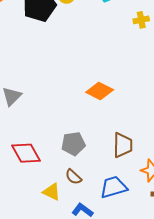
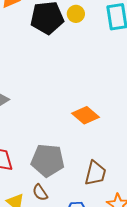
gray pentagon: (73, 144) -> (48, 160), size x1.4

